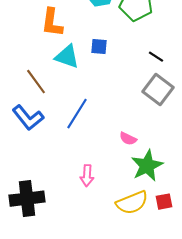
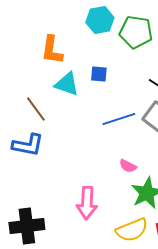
blue line: (77, 114) -> (119, 119), moved, turned 40
blue L-shape: (28, 118) -> (28, 145), turned -40
pink arrow: (87, 176) -> (87, 203), size x1.5

